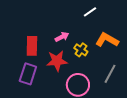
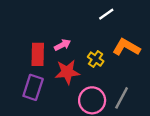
pink arrow: (62, 37) -> (63, 45), moved
gray line: (110, 74) -> (122, 98), moved

